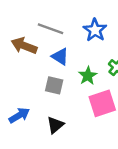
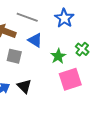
gray square: (54, 85) -> (14, 56), moved
black triangle: (55, 125) -> (24, 86), moved, turned -35

